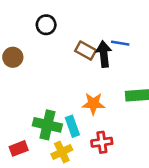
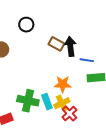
blue line: (120, 43) -> (87, 60), moved
red cross: (102, 142) -> (69, 114), turned -35
yellow cross: (62, 152) -> (62, 103), moved

